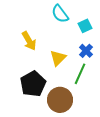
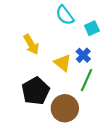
blue cross: (86, 51) -> (83, 55), moved
yellow triangle: (58, 58) -> (63, 63), turned -36

